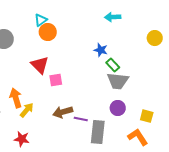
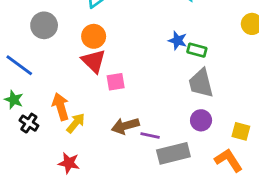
orange circle: (48, 32) -> (94, 36), moved
green rectangle: (113, 65) -> (197, 50), moved, turned -32
gray trapezoid: (118, 81) -> (201, 83), turned 70
gray rectangle: (98, 132) -> (173, 153), turned 70

